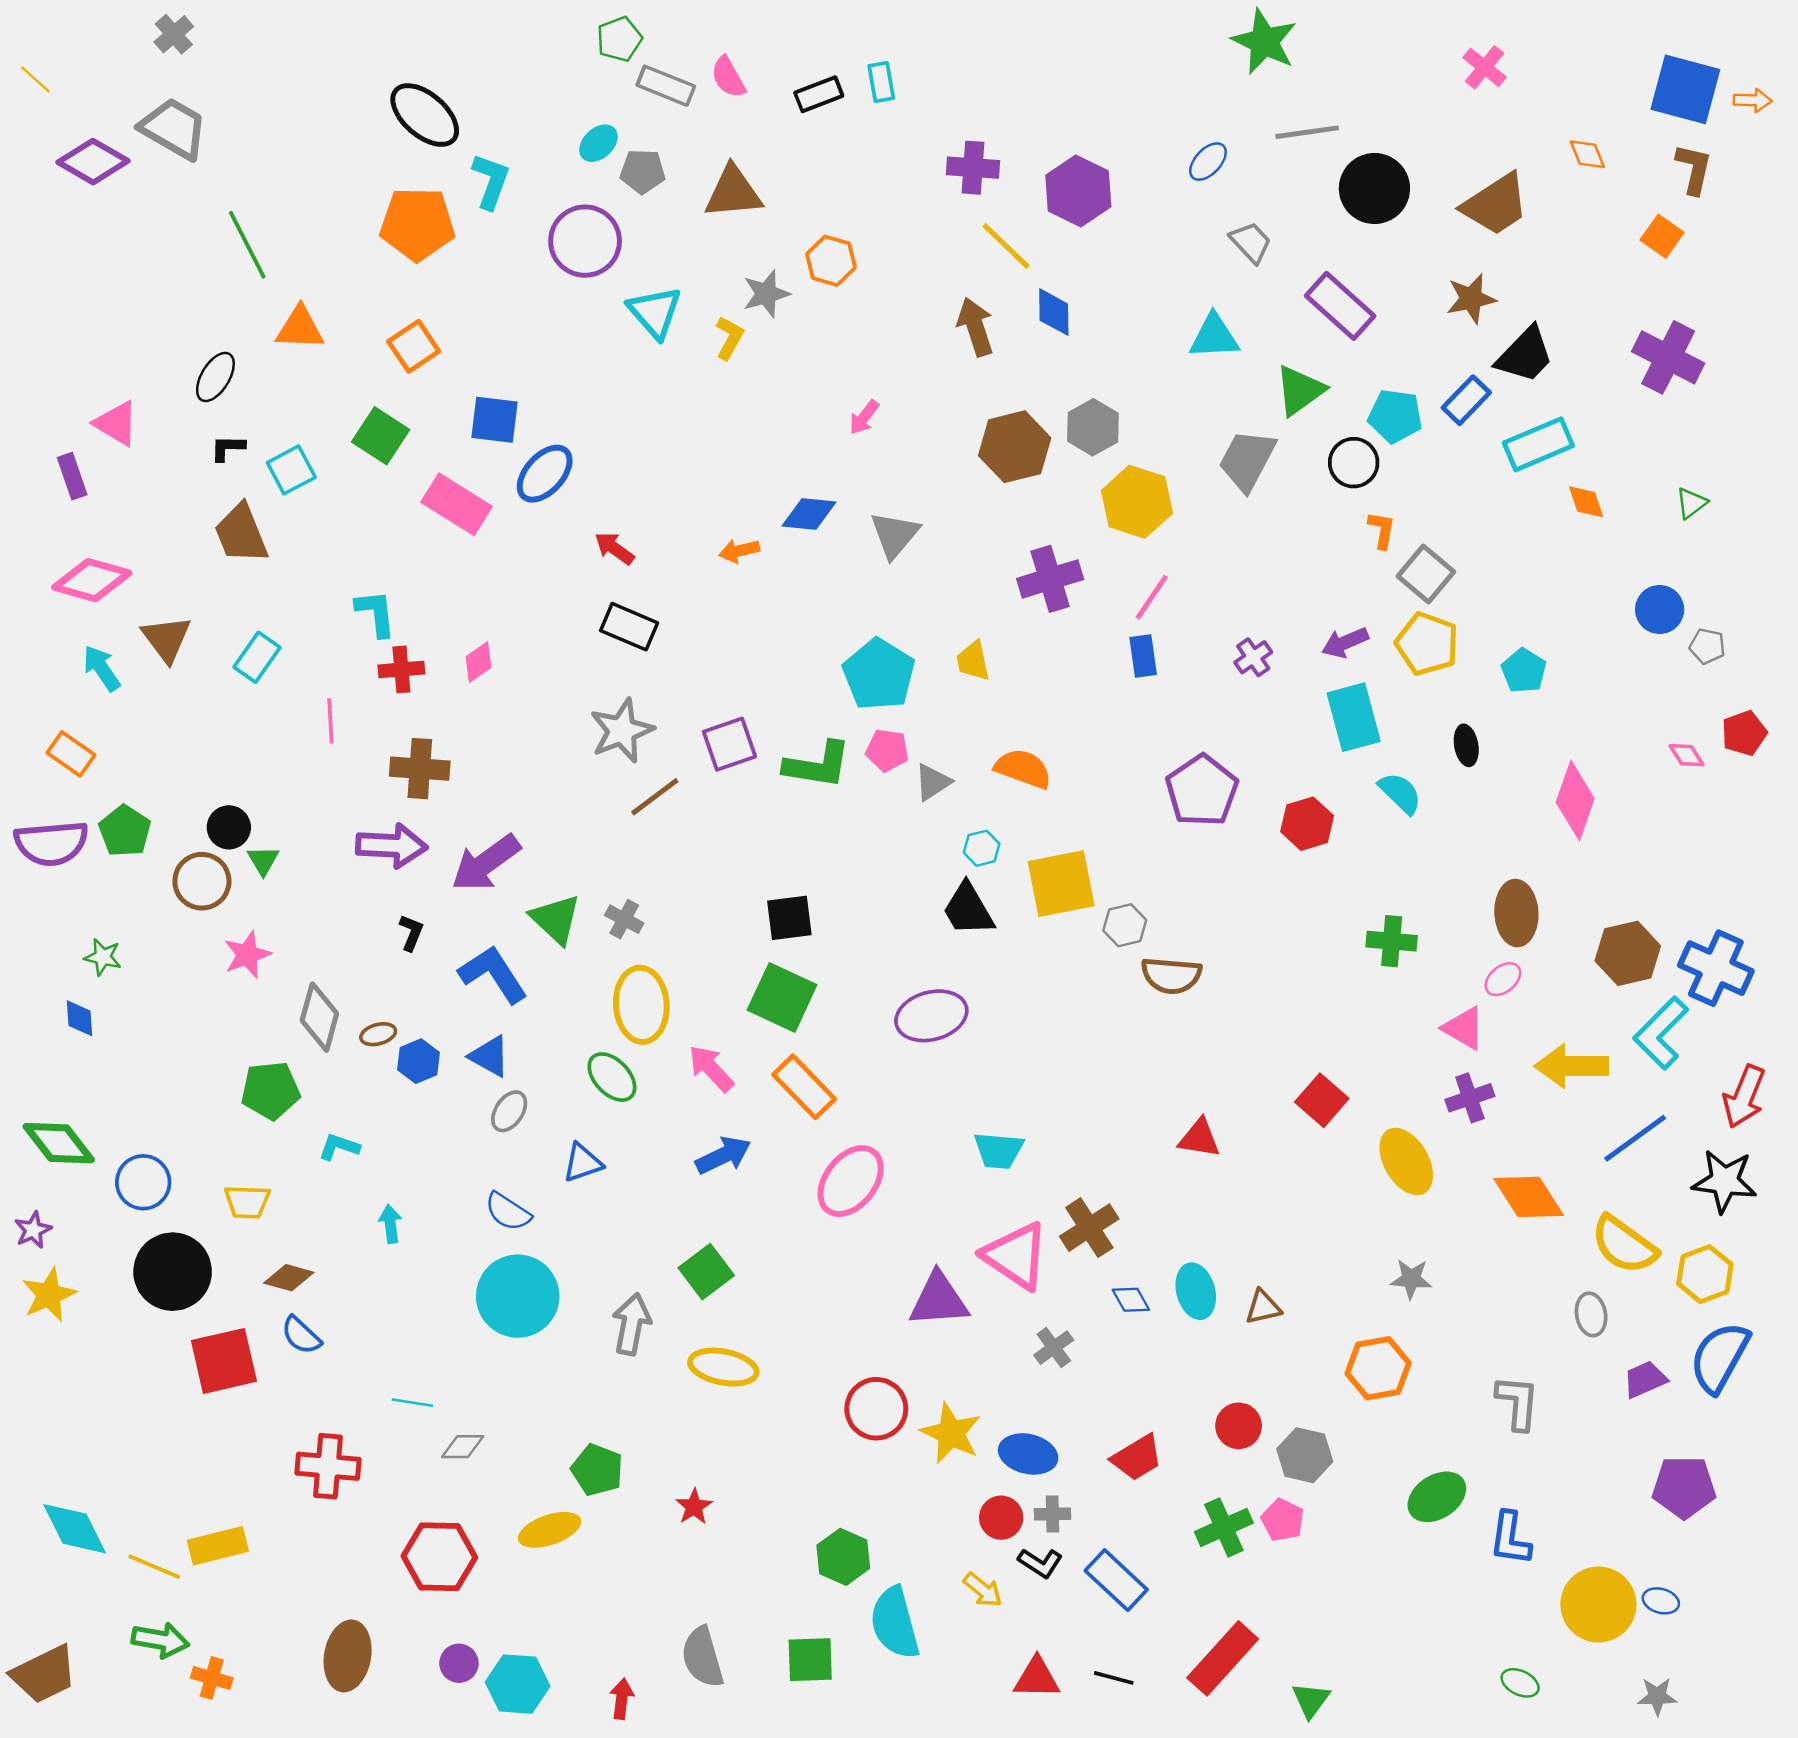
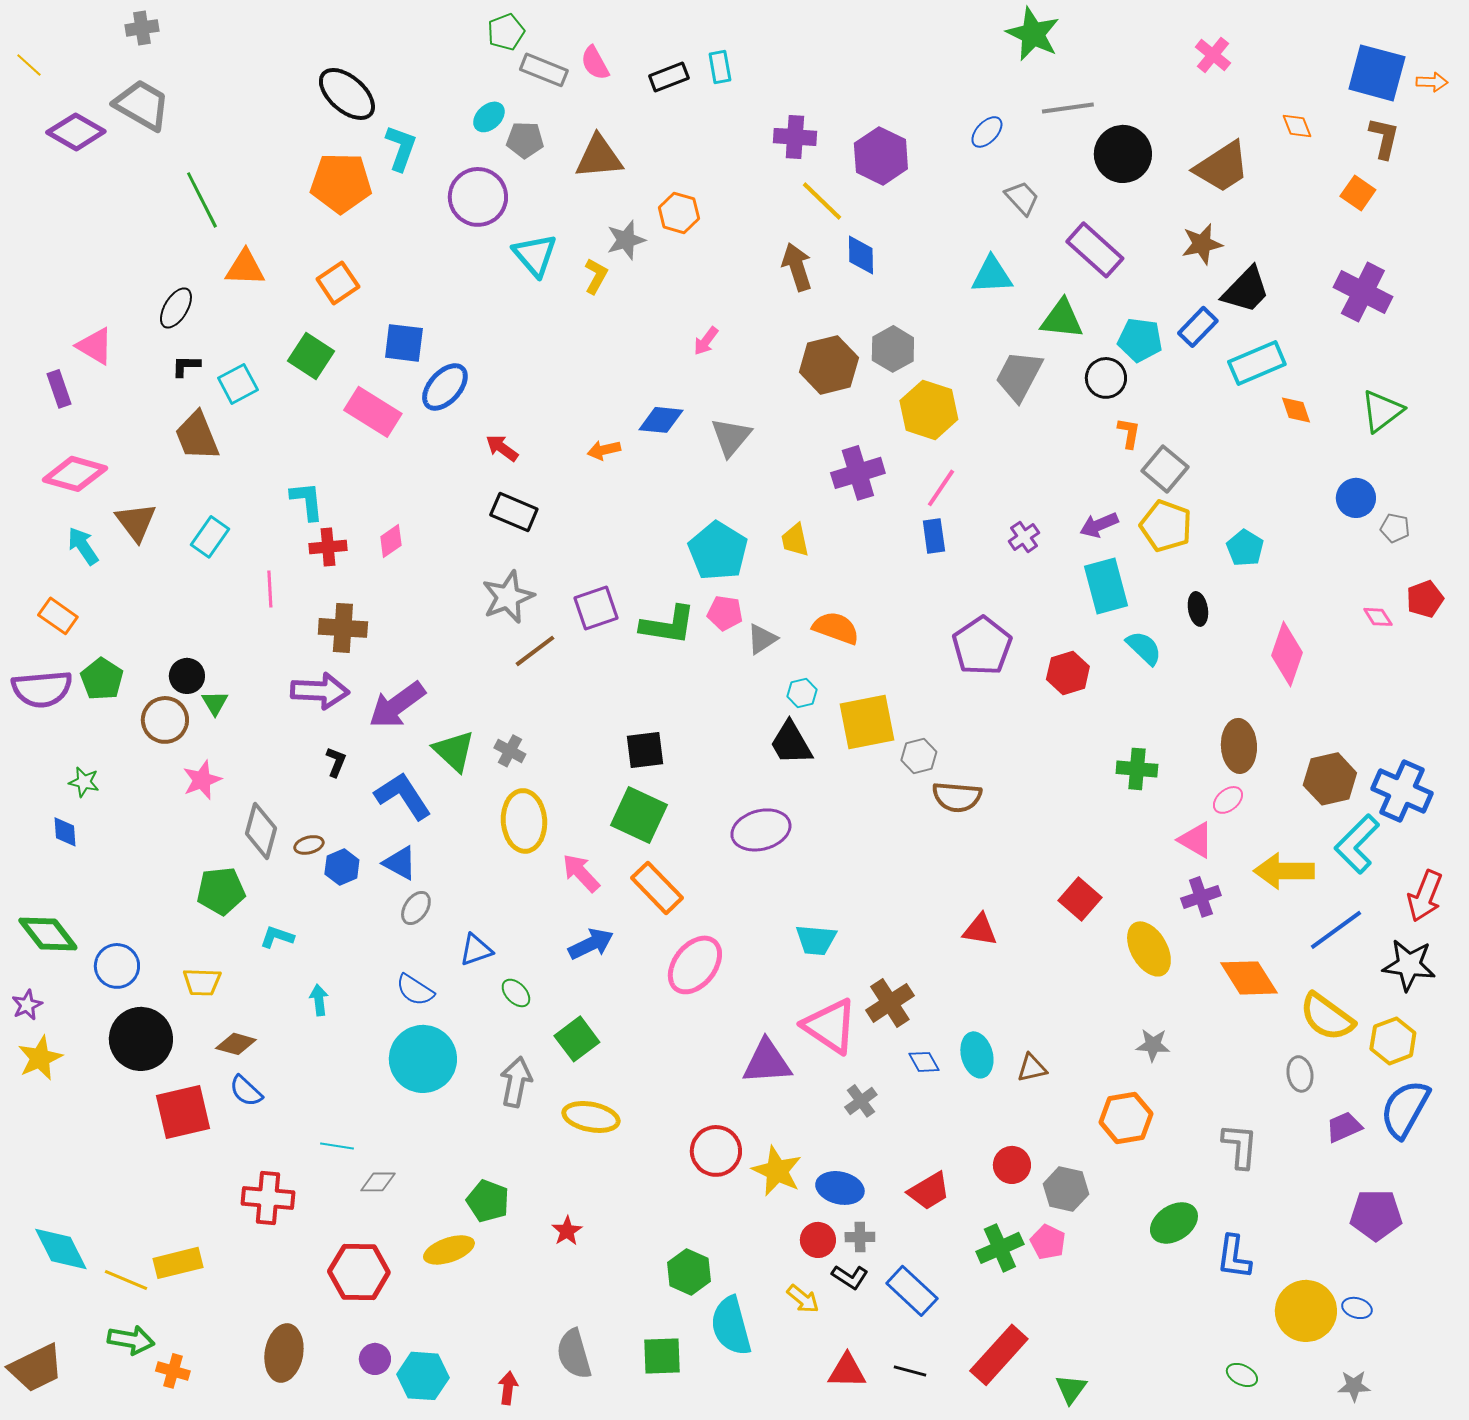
gray cross: (174, 34) -> (142, 28), turned 32
green triangle: (1300, 390) -> (1062, 319), turned 42
green triangle: (1691, 503) -> (1382, 411), size x1.6
green ellipse: (612, 1077) -> (516, 993), moved, size x0.7

